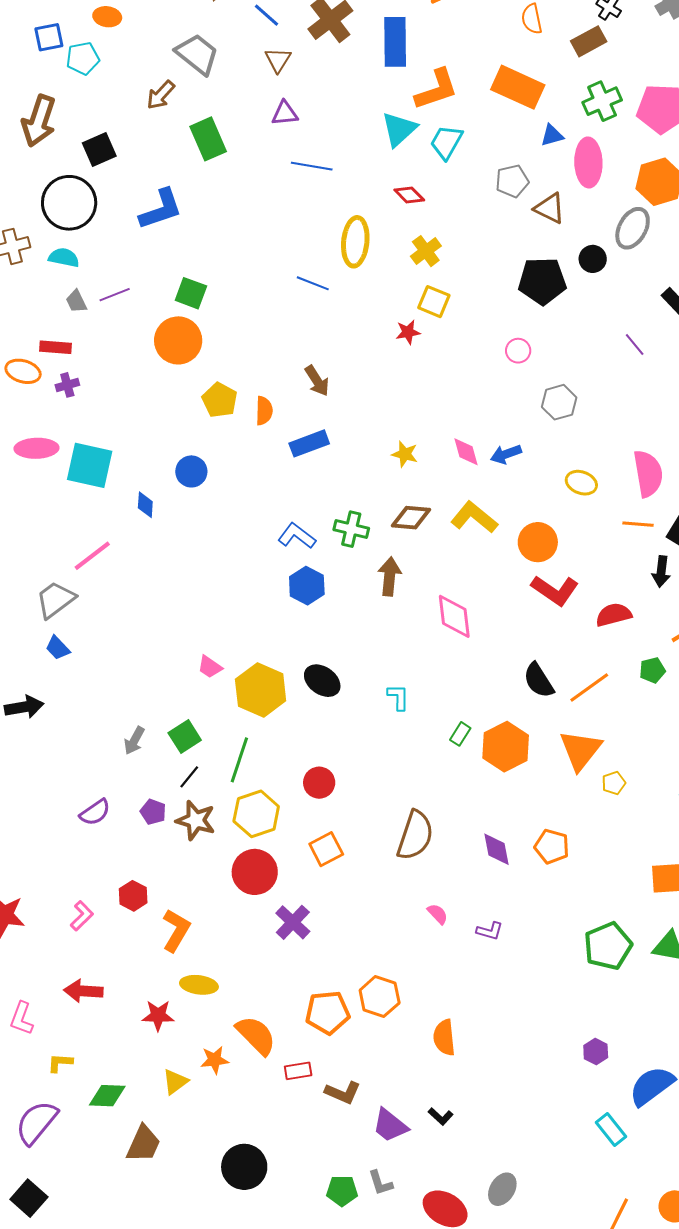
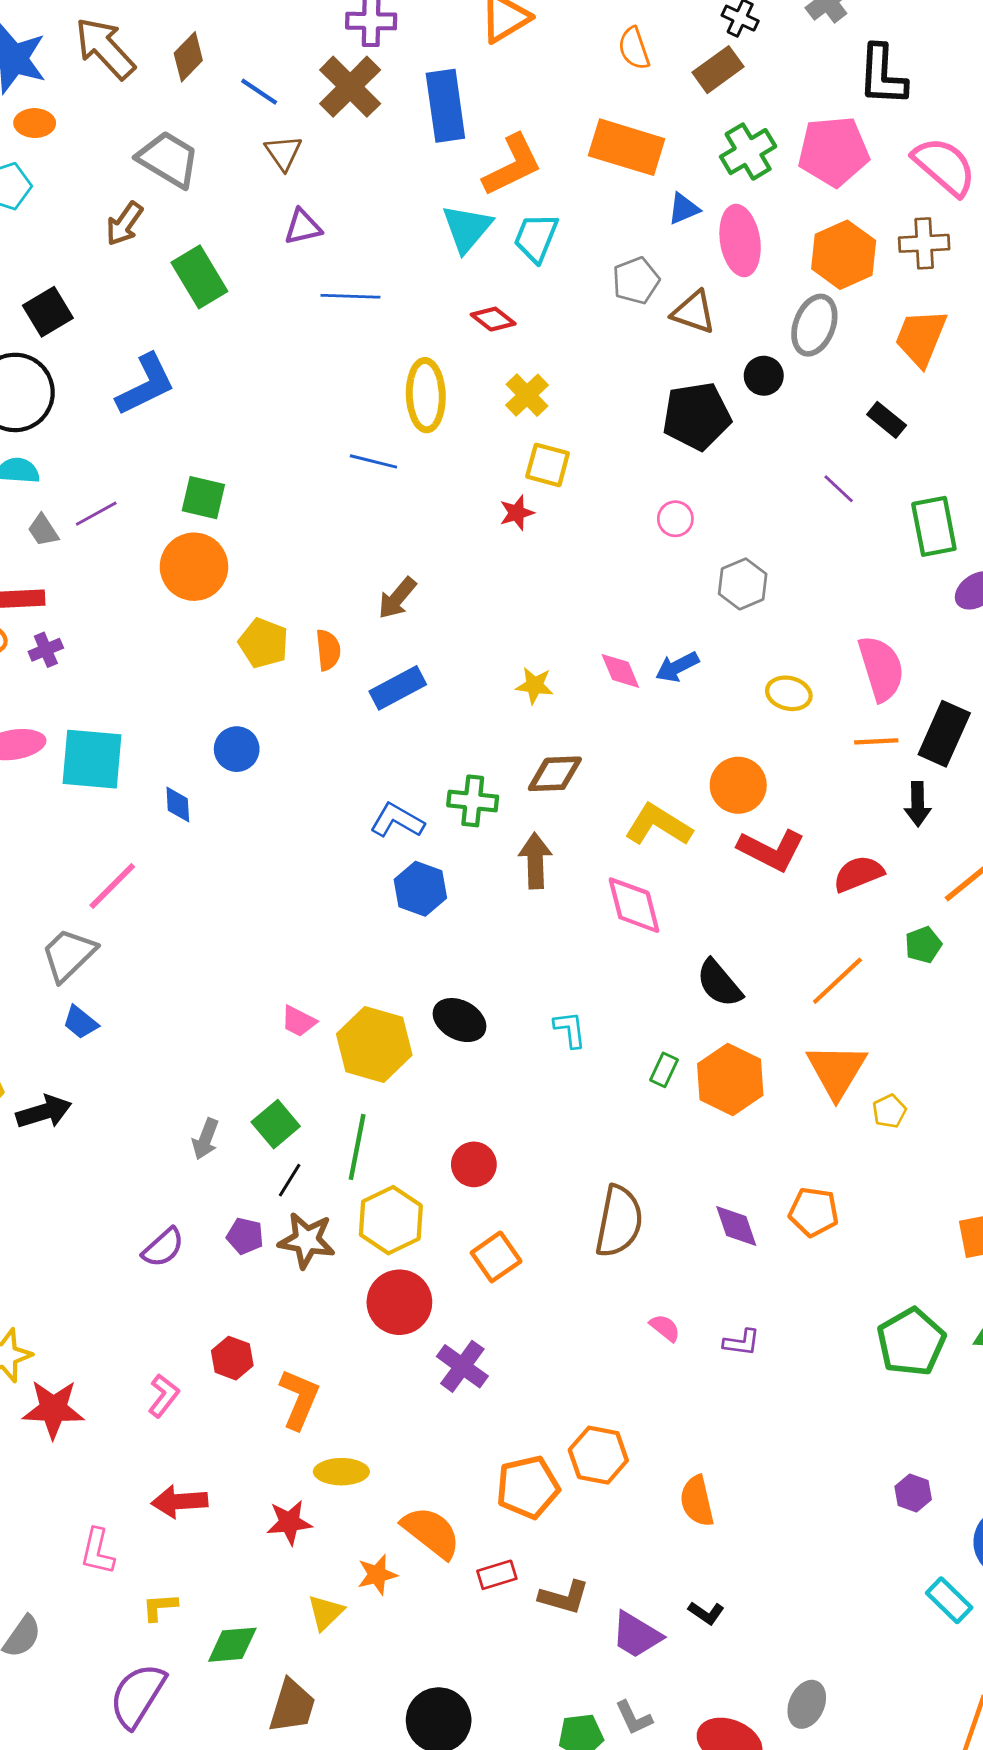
brown arrow: (317, 381) -> (397, 598), turned 80
yellow L-shape: (474, 517) -> (658, 825), moved
black semicircle: (539, 680) -> (719, 983), moved

